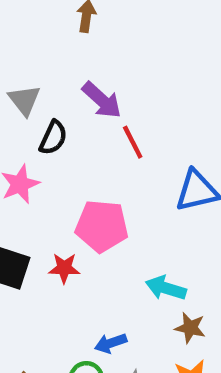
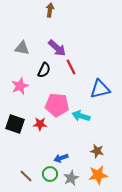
gray triangle: (24, 100) -> (22, 48), turned -42
black semicircle: (53, 138) -> (44, 70), moved
cyan arrow: (166, 288) -> (81, 116), moved

